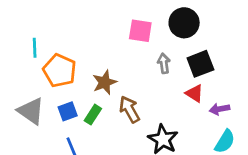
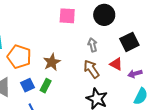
pink square: (140, 31) -> (67, 16), moved
black square: (200, 64) -> (129, 42), moved
brown arrow: (130, 109) -> (91, 69), moved

